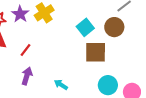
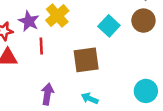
red line: (26, 50) -> (41, 46), moved, turned -32
brown square: (96, 52) -> (86, 60), moved

